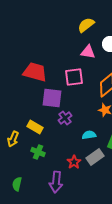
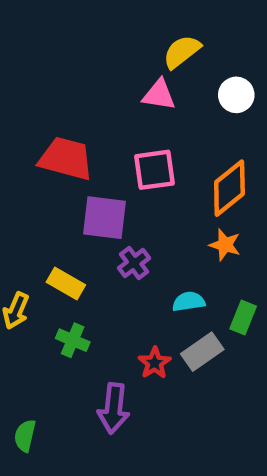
pink triangle: (88, 52) -> (159, 95), moved
green semicircle: (17, 184) -> (25, 436), moved

